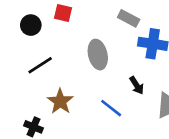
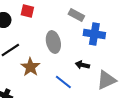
black arrow: (137, 85) -> (82, 65), turned 136
brown star: (60, 101) -> (30, 67), moved

